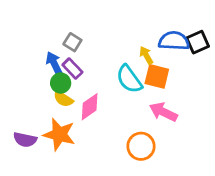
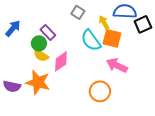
gray square: (72, 42) -> (78, 12), moved
black square: (198, 42) -> (143, 24), moved
blue arrow: (54, 63) -> (13, 28), moved, turned 66

